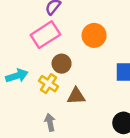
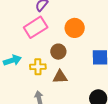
brown circle: (62, 64) -> (58, 52), moved
yellow cross: (49, 84) -> (38, 67), turned -35

